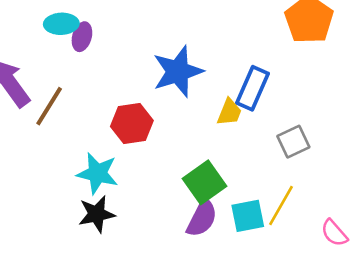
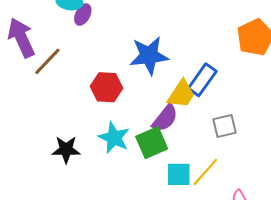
yellow trapezoid: (229, 112) -> (181, 94), size x1.4
cyan star: (97, 173) -> (114, 138), moved
purple semicircle: (202, 218) -> (165, 118), moved

